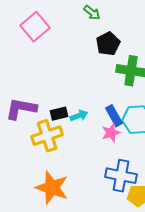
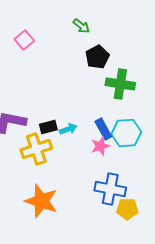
pink square: (35, 27) -> (24, 40), size x0.7

